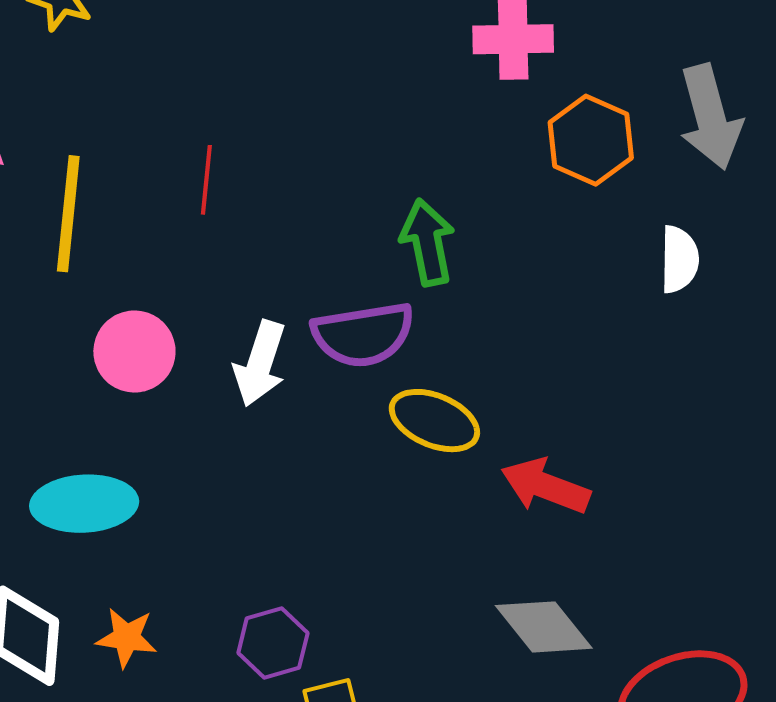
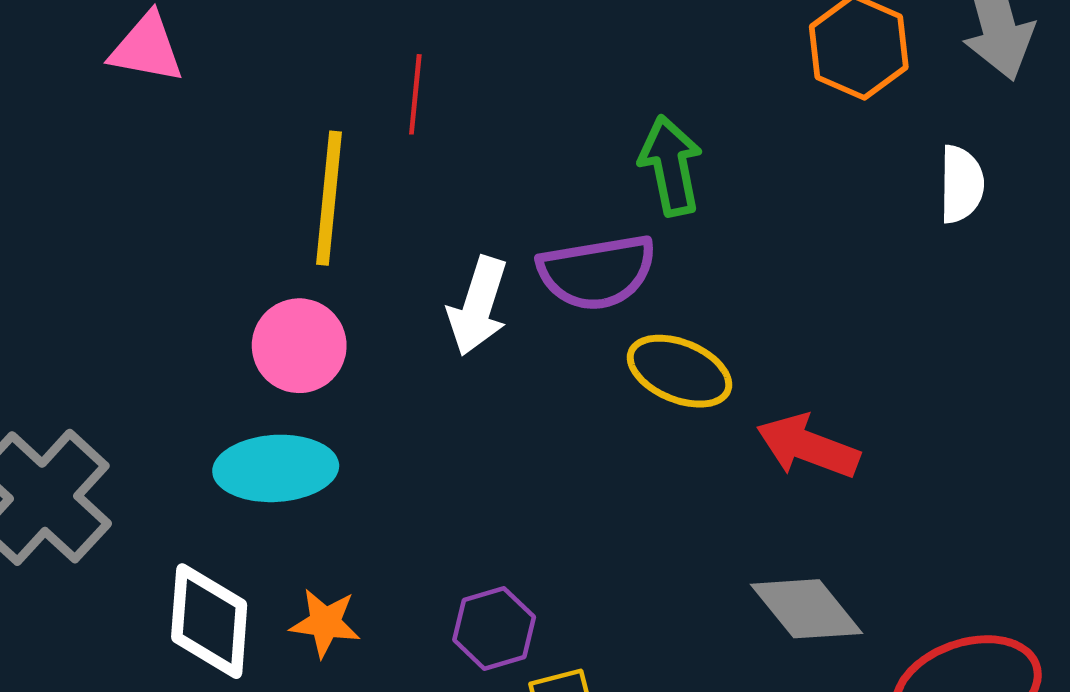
yellow line: (68, 214) -> (329, 198), moved
pink circle: (134, 352) -> (299, 346), moved

